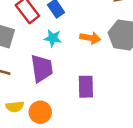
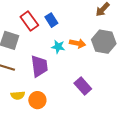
cyan star: (53, 38) -> (58, 47), moved
purple rectangle: (86, 87) -> (83, 86), moved, turned -42

